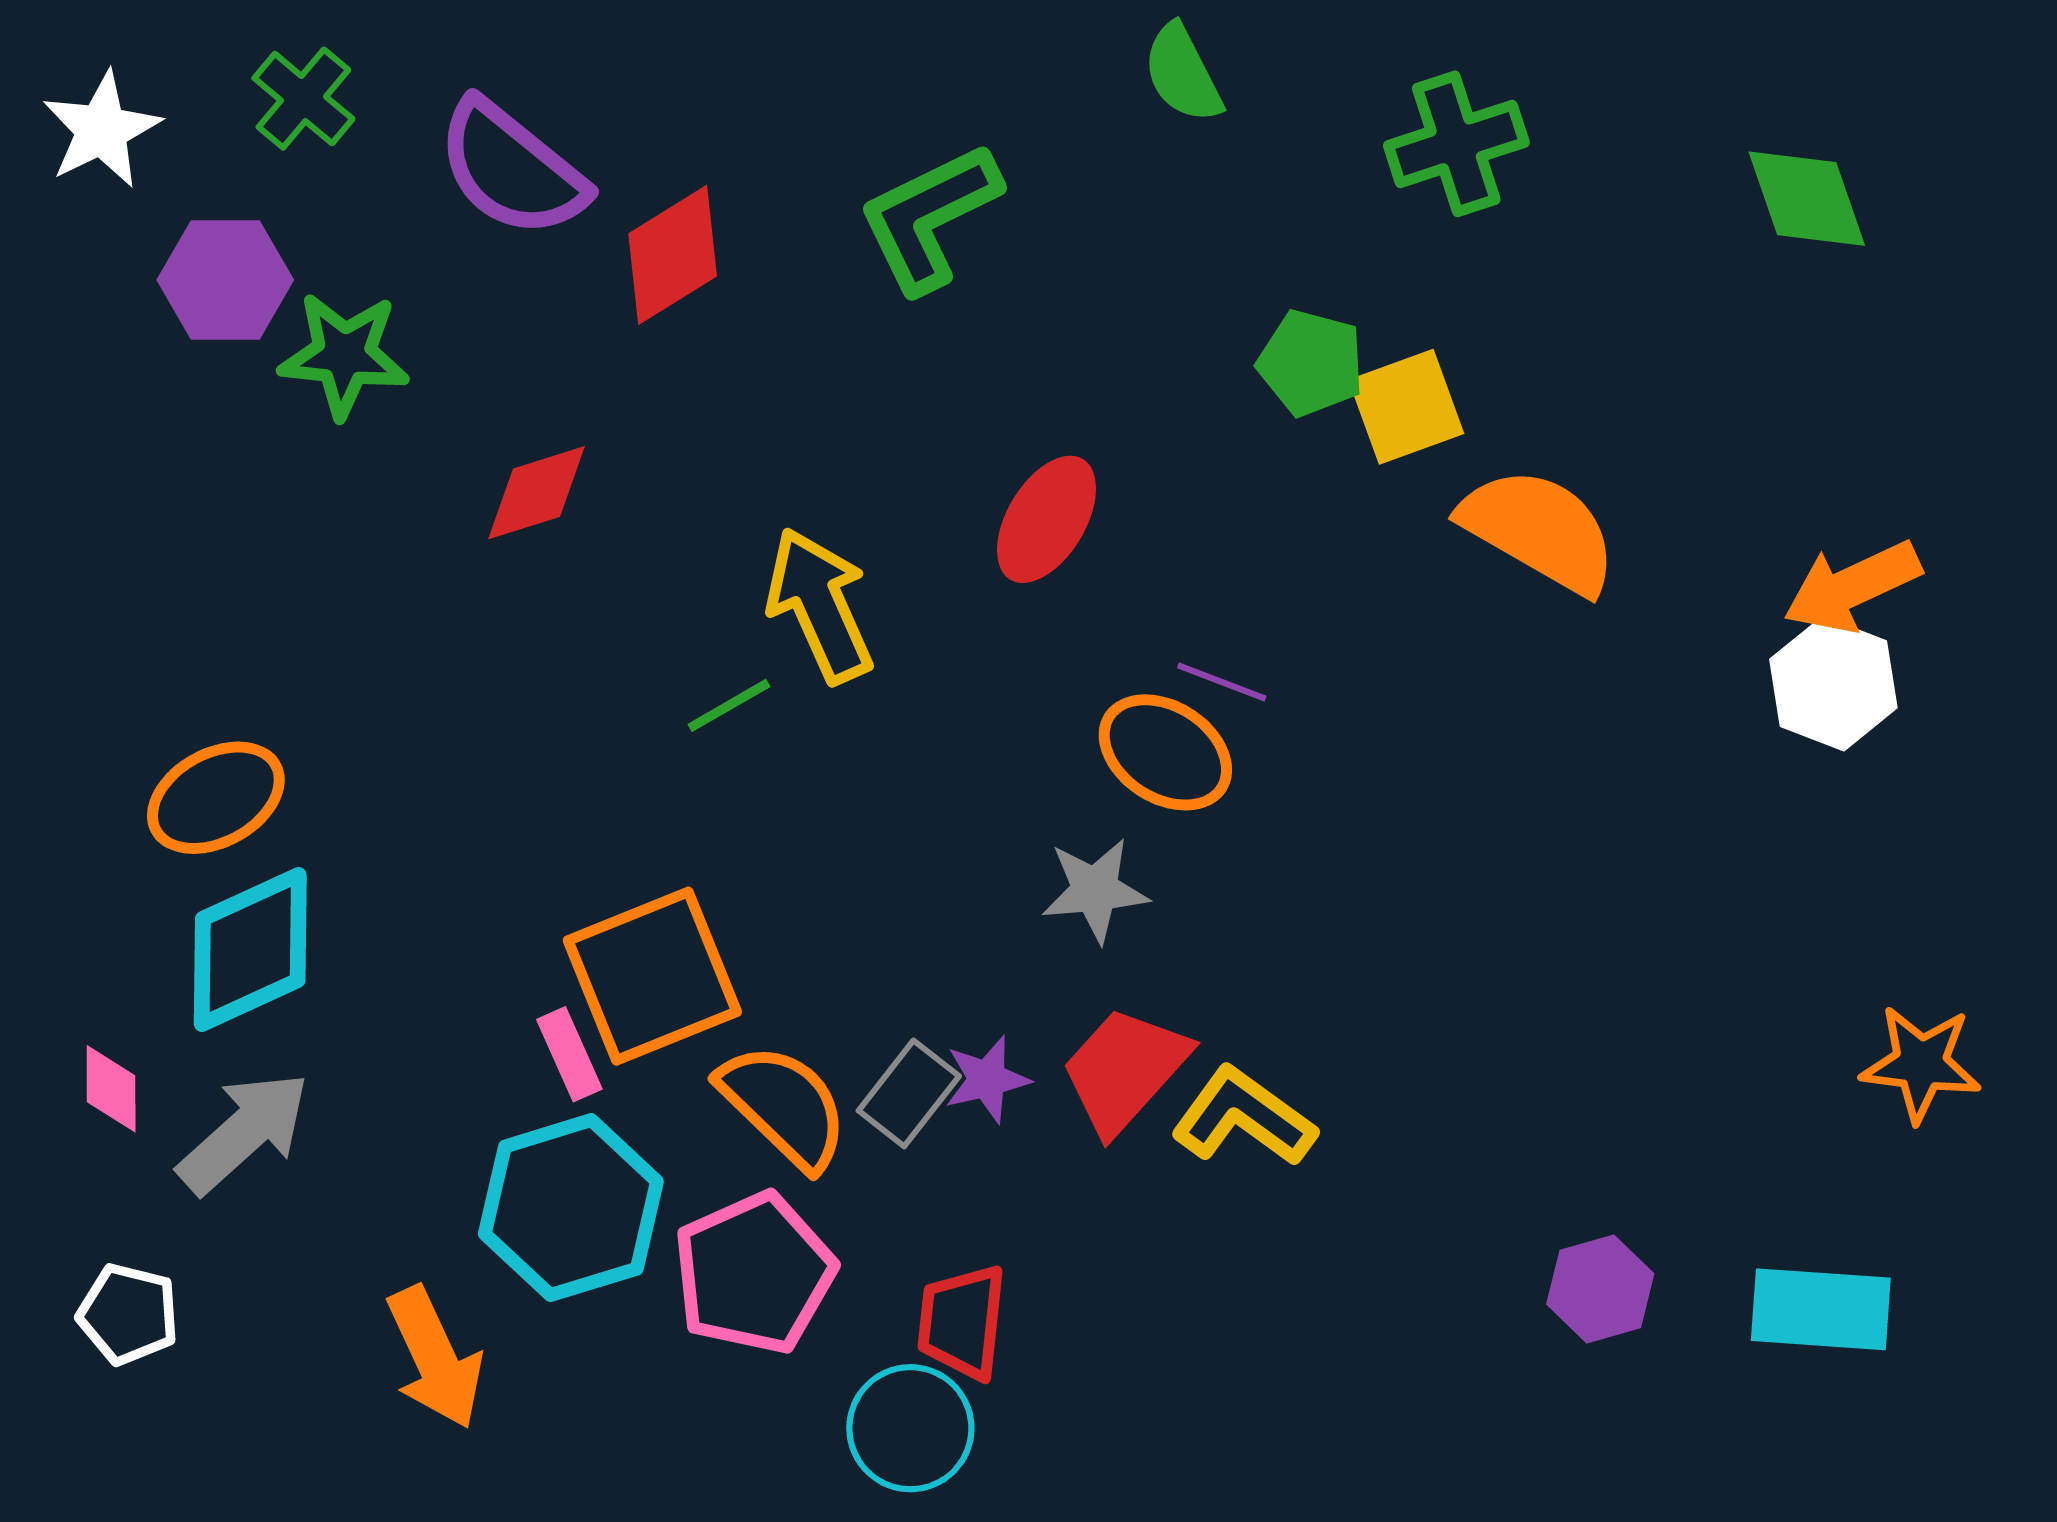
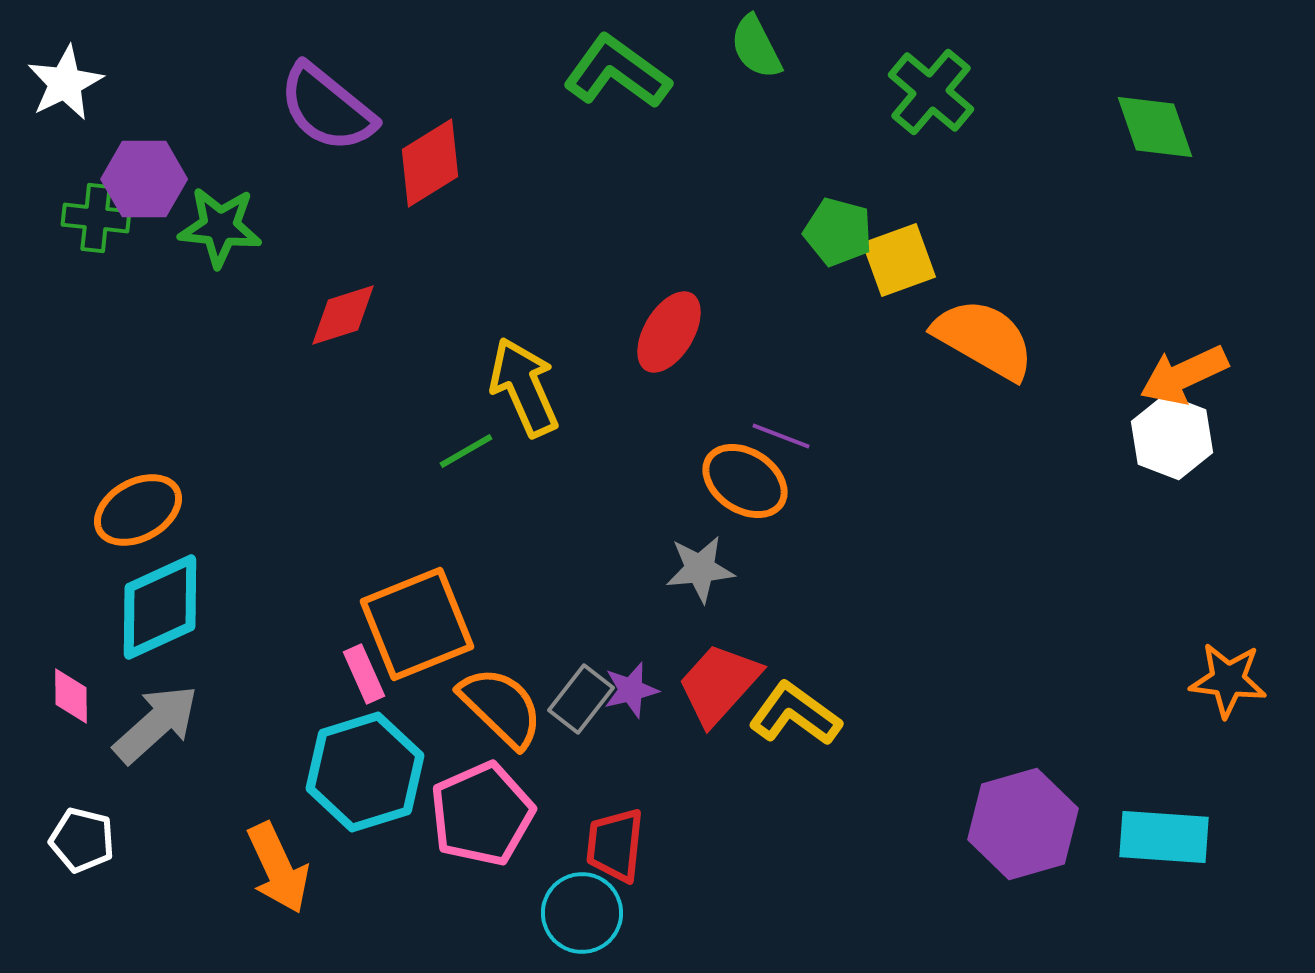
green cross: (303, 99) -> (96, 218), moved, turned -34
green cross: (1456, 144) -> (931, 92), turned -32
green L-shape: (929, 217) -> (617, 72), moved, turned 62
purple hexagon: (1600, 1289) -> (1023, 824), size x1.6

